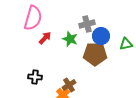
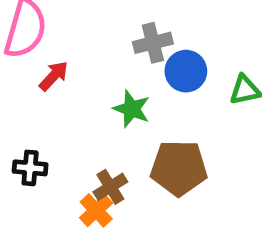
green star: (70, 39) -> (132, 109), moved
brown pentagon: (95, 54) -> (179, 168), moved

